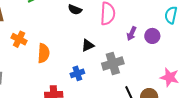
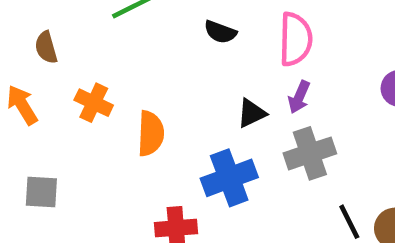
purple arrow: (131, 33) -> (299, 97), moved
blue cross: (77, 73) -> (229, 178), size x1.6

